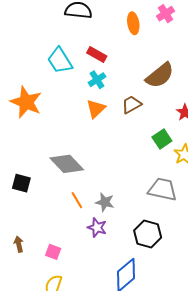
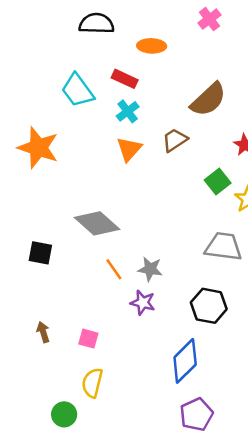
orange ellipse: (133, 23) -> (152, 46), moved, turned -75

